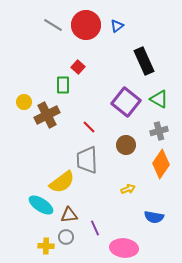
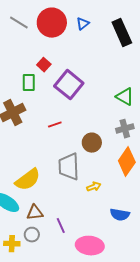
black rectangle: (144, 61) -> (122, 33), moved
purple square: (126, 102) -> (69, 85), moved
red line: (89, 127) -> (55, 125), turned -64
gray trapezoid: (87, 160) -> (69, 167), moved

